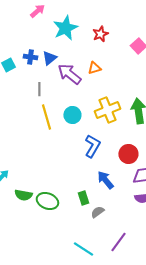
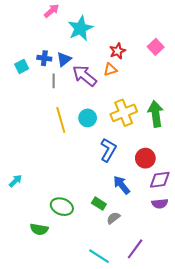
red star: (100, 34) -> (118, 51), moved
gray line: (39, 89) -> (54, 81), moved
green semicircle: (23, 195) -> (39, 229), moved
green rectangle: (83, 198) -> (99, 204), turned -40

